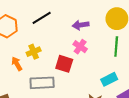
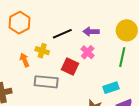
black line: (42, 18) -> (62, 34), moved
yellow cross: (34, 52) -> (42, 51), turned 32

